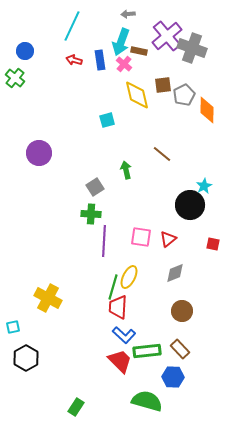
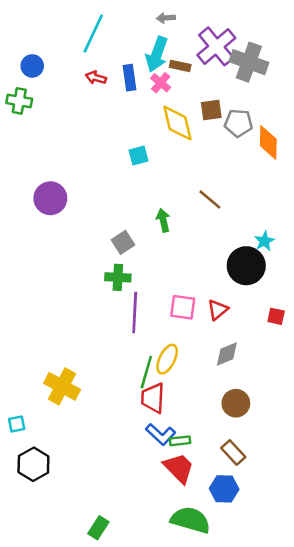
green cross: (15, 78) -> (19, 101), turned -30
gray pentagon: (184, 95) -> (238, 123), turned 30
green rectangle: (147, 351) -> (180, 441), moved, size x0.6
red trapezoid: (120, 361) -> (179, 468), moved

